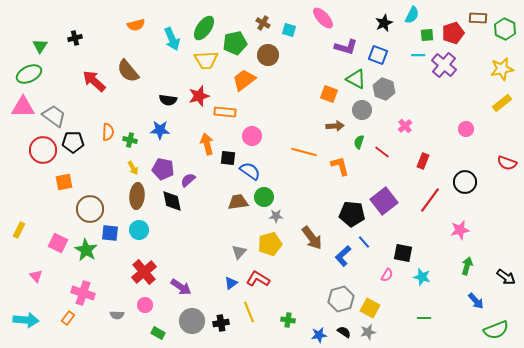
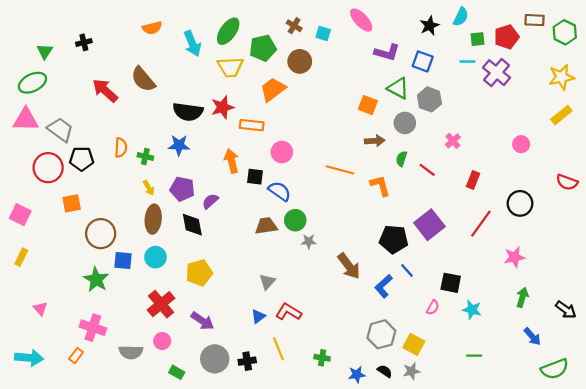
black semicircle: (168, 100) -> (188, 112), size x1.5
pink square: (58, 243) -> (20, 215), moved
yellow pentagon: (270, 244) -> (199, 273), moved
gray semicircle: (117, 315) -> (131, 352), size x1.5

